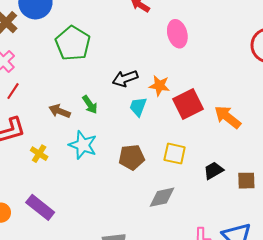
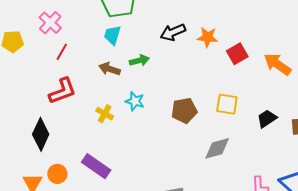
red square: (188, 104) -> (237, 54), size x0.7
green arrow: (90, 105) -> (139, 60), turned -66
cyan trapezoid: (138, 107) -> (112, 35), moved
cyan star: (83, 145) -> (135, 101), size x0.7
yellow cross: (39, 154) -> (105, 114), moved

